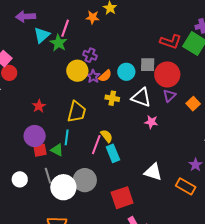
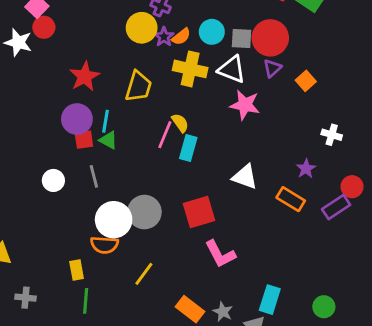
gray square: (148, 65) -> (241, 38), moved
yellow cross: (112, 98) -> (190, 69), size x1.6
red star: (39, 106) -> (85, 76), size x1.5
pink star: (151, 122) -> (245, 105), size x1.5
cyan line: (67, 137) -> (106, 121), moved
cyan rectangle: (113, 153) -> (188, 148), turned 36
gray circle: (85, 180) -> (144, 212), moved
white circle: (63, 187) -> (114, 220), moved

